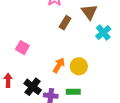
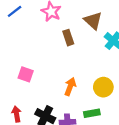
brown rectangle: (65, 23) -> (68, 38), turned -40
yellow circle: (79, 66) -> (103, 87), moved

